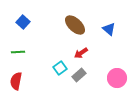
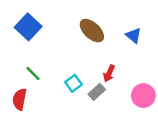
blue square: (23, 22) -> (28, 27), size x1.5
green line: (18, 52) -> (33, 73), moved, turned 48
red arrow: (81, 53) -> (109, 73), moved, turned -32

